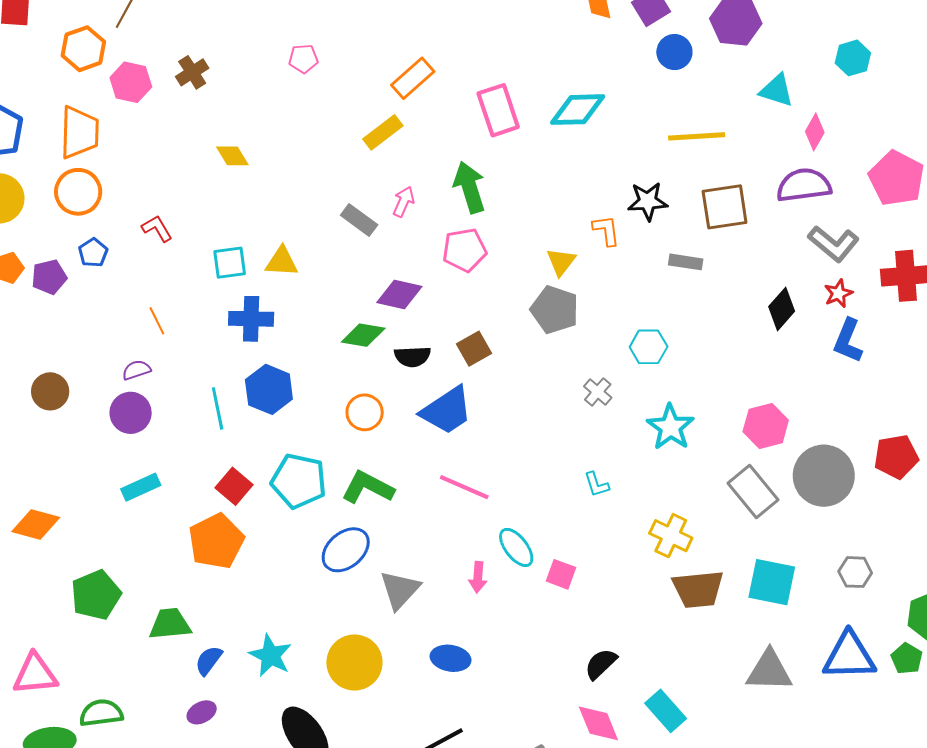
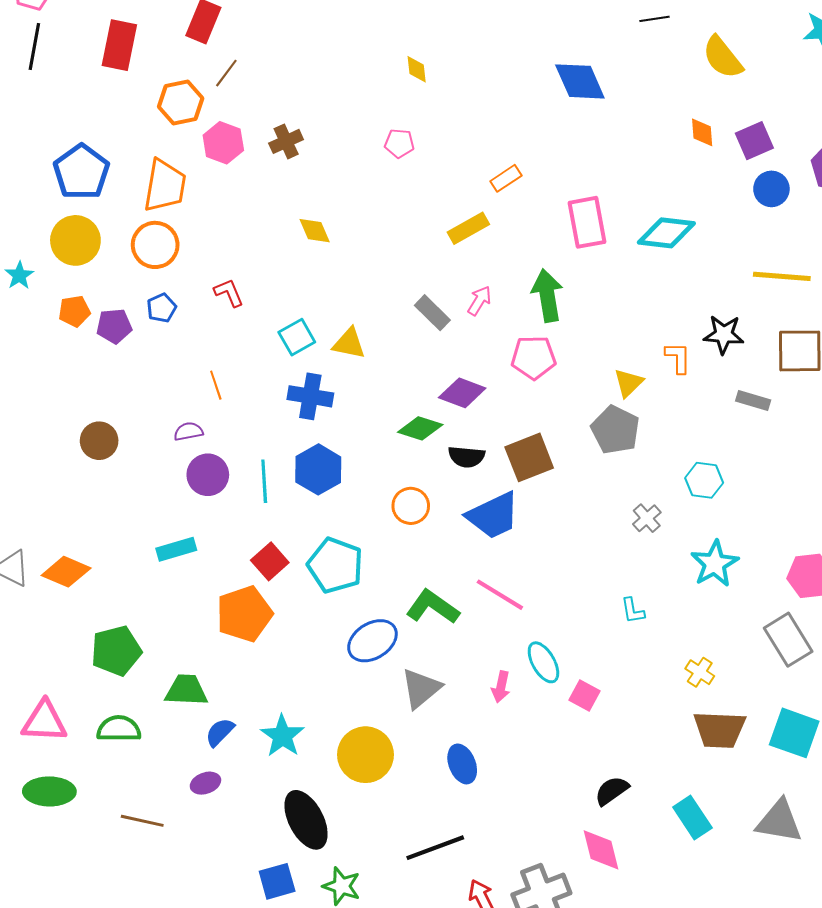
orange rectangle: (413, 78) -> (506, 178), size x0.7
cyan square: (230, 263) -> (297, 337), turned -30
brown square: (474, 349) -> (529, 457), size x1.4
purple circle: (131, 413) -> (208, 475), moved
green L-shape: (368, 487) -> (433, 607), moved
yellow cross: (671, 536) -> (700, 672), size x0.7
blue ellipse: (451, 658) -> (462, 764), turned 51
cyan rectangle: (666, 711) -> (692, 818), moved
green semicircle: (101, 713) -> (119, 729), moved

